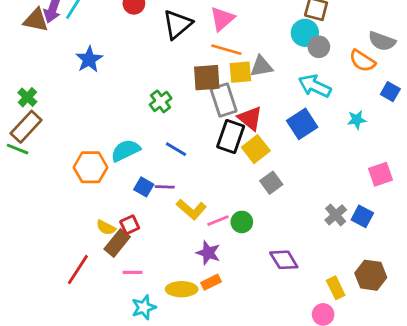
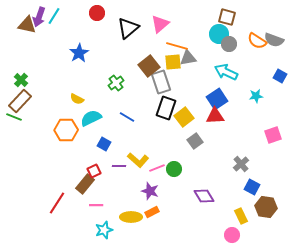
orange line: (226, 50) -> (177, 46), moved
blue star: (89, 59) -> (79, 53), moved
orange semicircle: (362, 61) -> (257, 41), moved
brown square: (207, 78) -> (149, 66), turned -35
red triangle: (250, 118) -> (215, 116), moved, turned -42
purple line: (165, 187) -> (119, 166), moved
blue square: (362, 216) -> (252, 187), moved
yellow semicircle: (106, 228) -> (77, 99), moved

